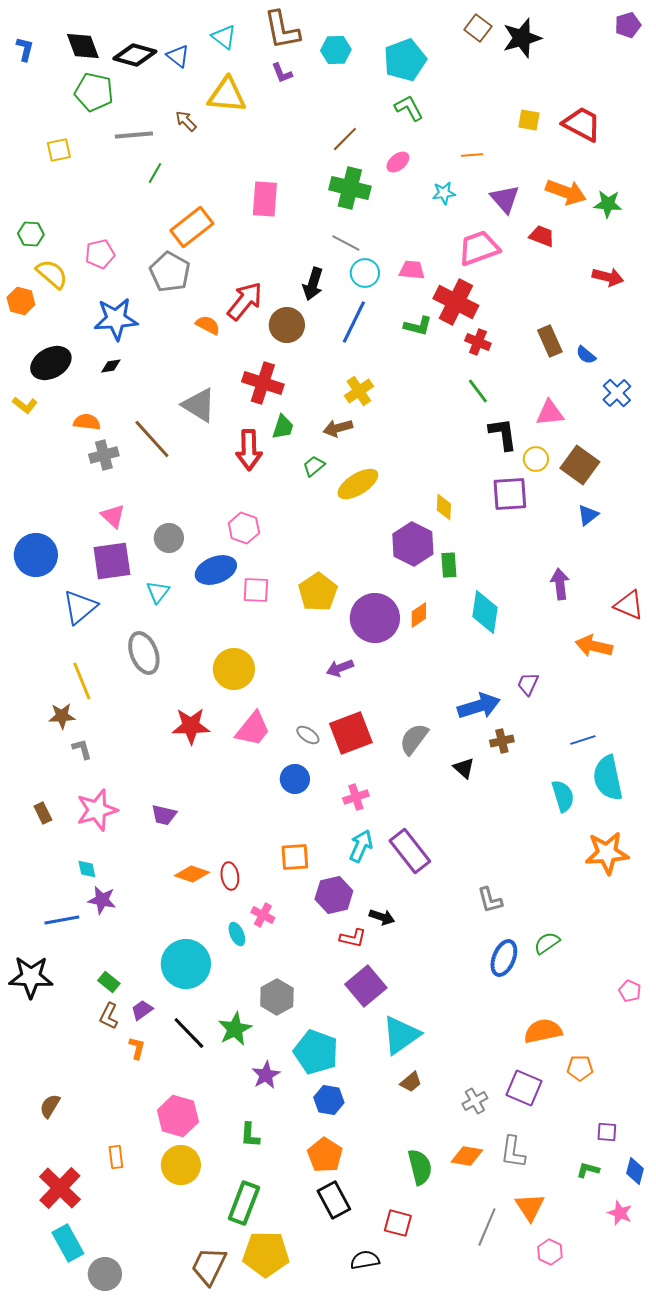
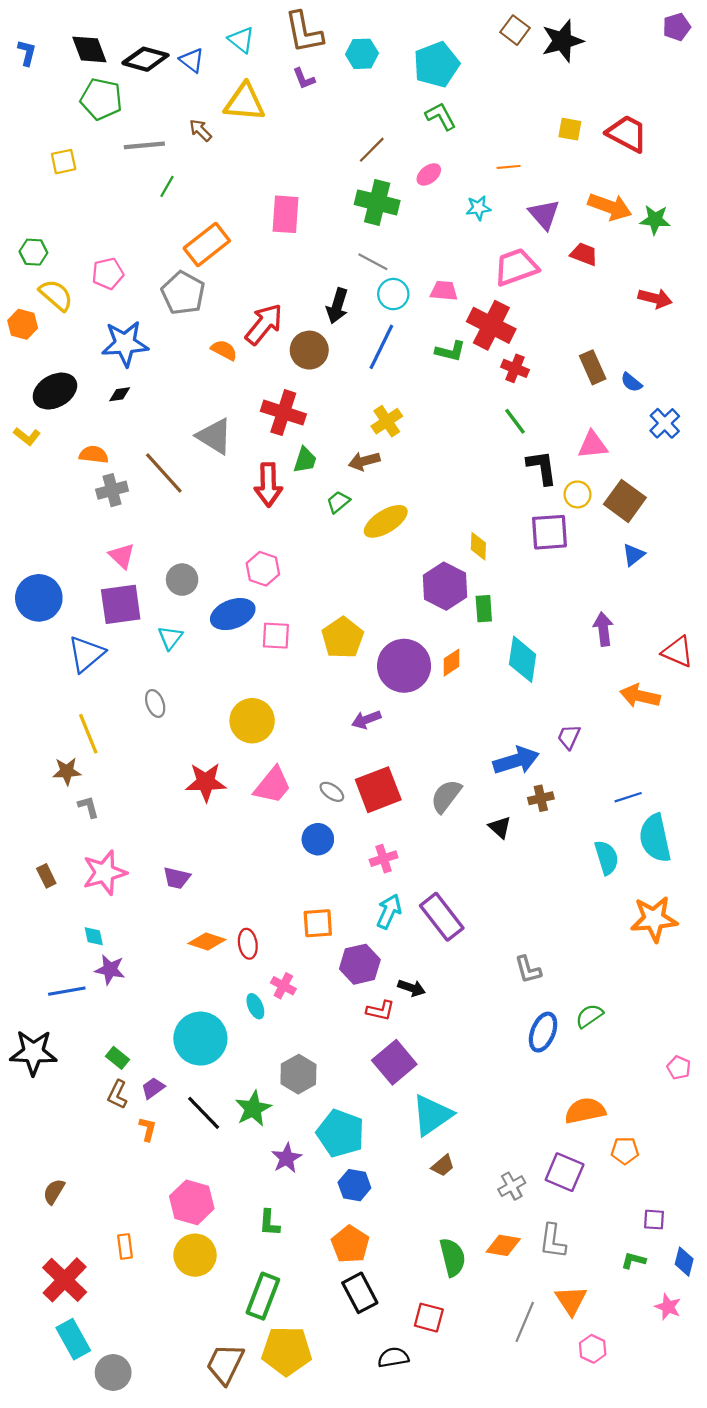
gray ellipse: (144, 653) -> (155, 703), size x0.6

